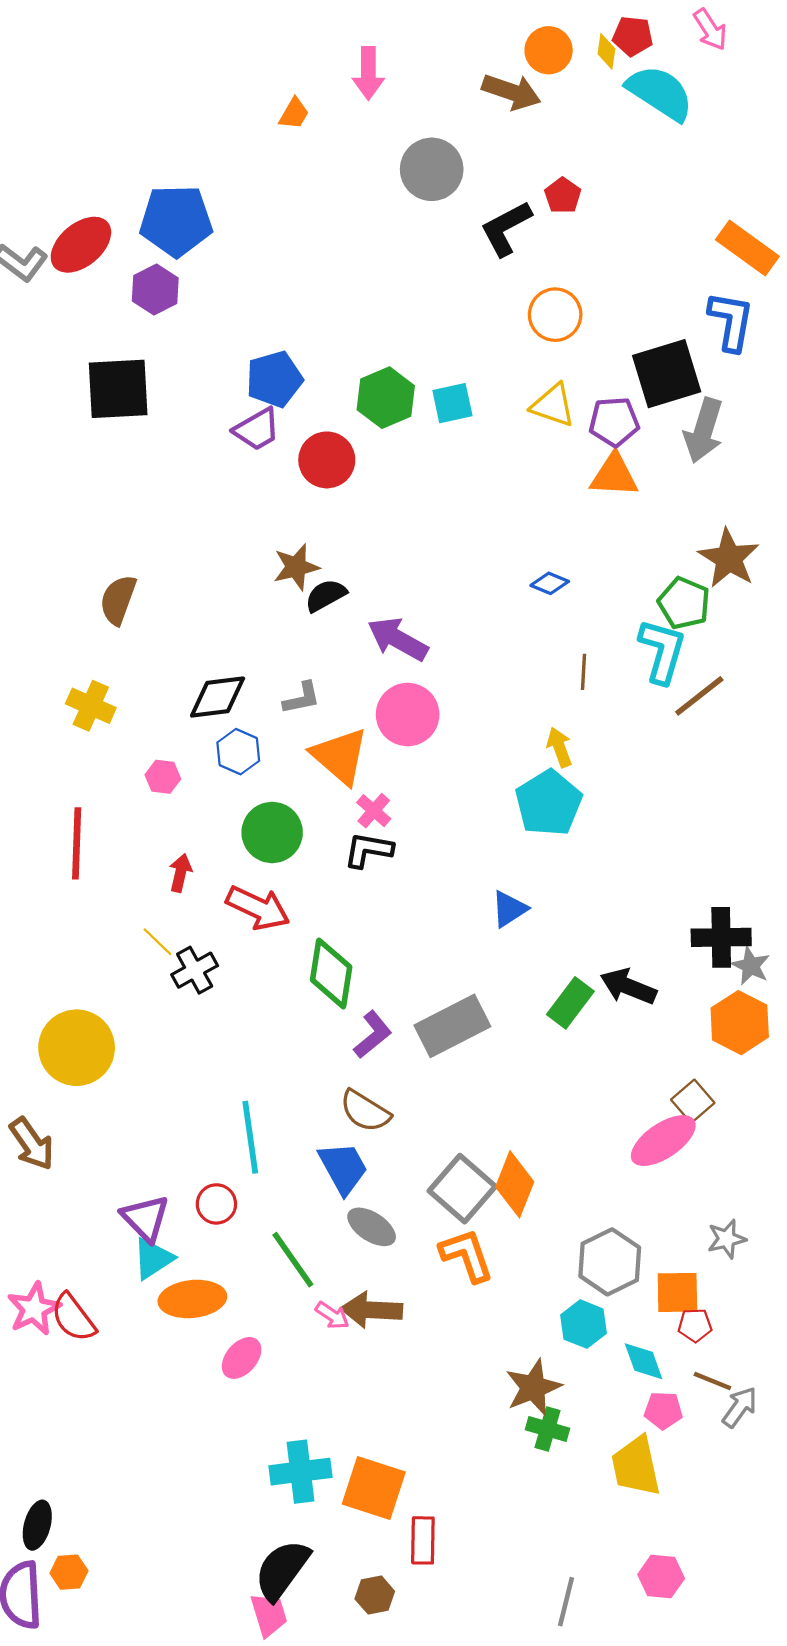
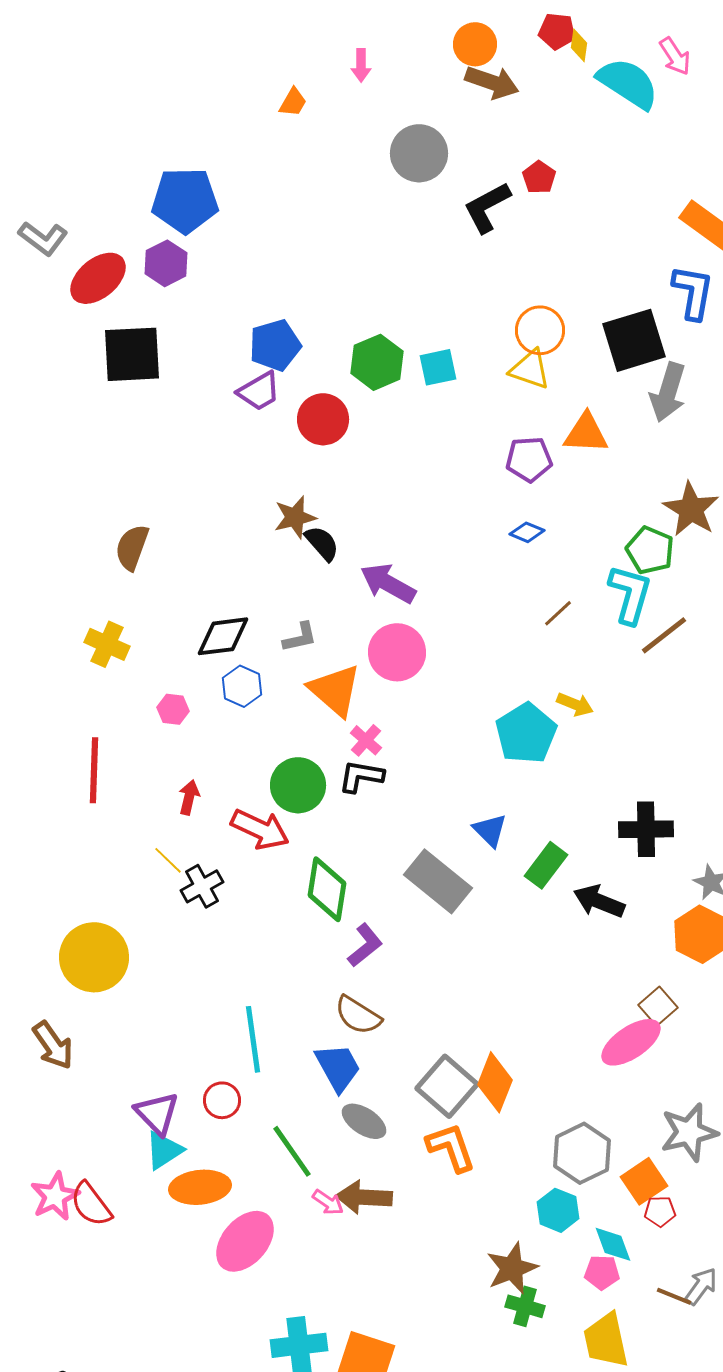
pink arrow: (710, 29) -> (675, 56), moved
red pentagon: (633, 36) -> (557, 31), moved
orange circle: (549, 50) -> (475, 44), moved
pink arrow: (368, 73) -> (361, 65), size x0.7
red ellipse: (81, 245) -> (98, 278), moved
orange circle: (555, 315) -> (540, 330), moved
purple pentagon: (614, 422) -> (529, 459), moved
black semicircle: (326, 595) -> (322, 543), turned 78
brown line: (584, 672) -> (558, 613), turned 44
yellow arrow: (559, 747) -> (575, 704), moved, turned 132
green circle: (272, 832) -> (298, 785), moved
blue triangle: (509, 909) -> (490, 830), turned -42
black cross: (721, 937) -> (646, 829), moved
green rectangle: (570, 1003) -> (546, 865), moved
gray rectangle: (452, 1026) -> (438, 881), moved, turned 66
gray star: (727, 1239) -> (689, 1132), size x1.6
orange square: (677, 1292) -> (644, 1181), turned -33
pink ellipse: (242, 1358) -> (245, 1241), size x1.6
brown line: (712, 1381) -> (674, 1296), moved
pink pentagon: (663, 1410) -> (602, 1272), moved

